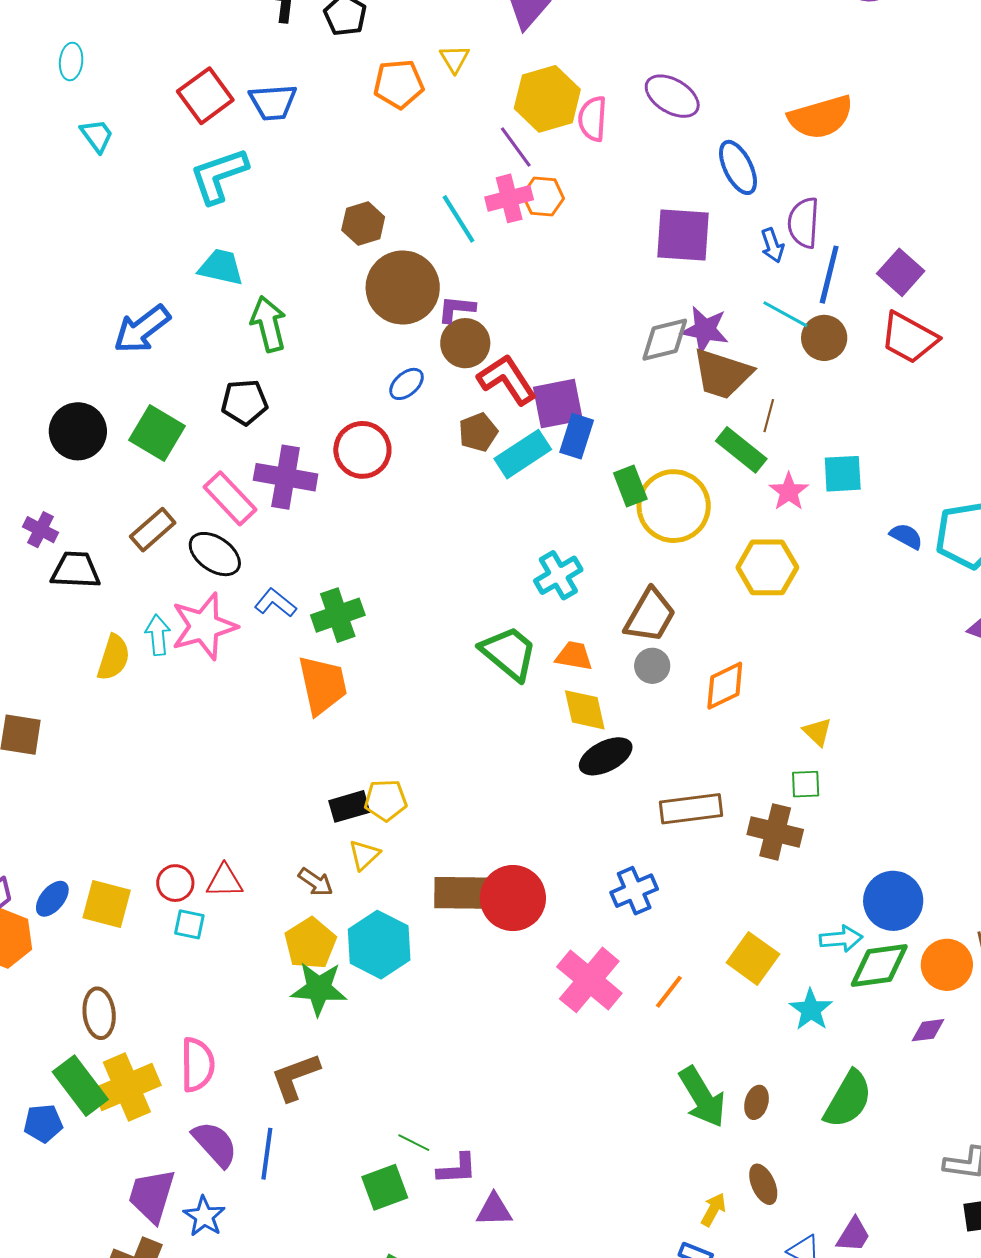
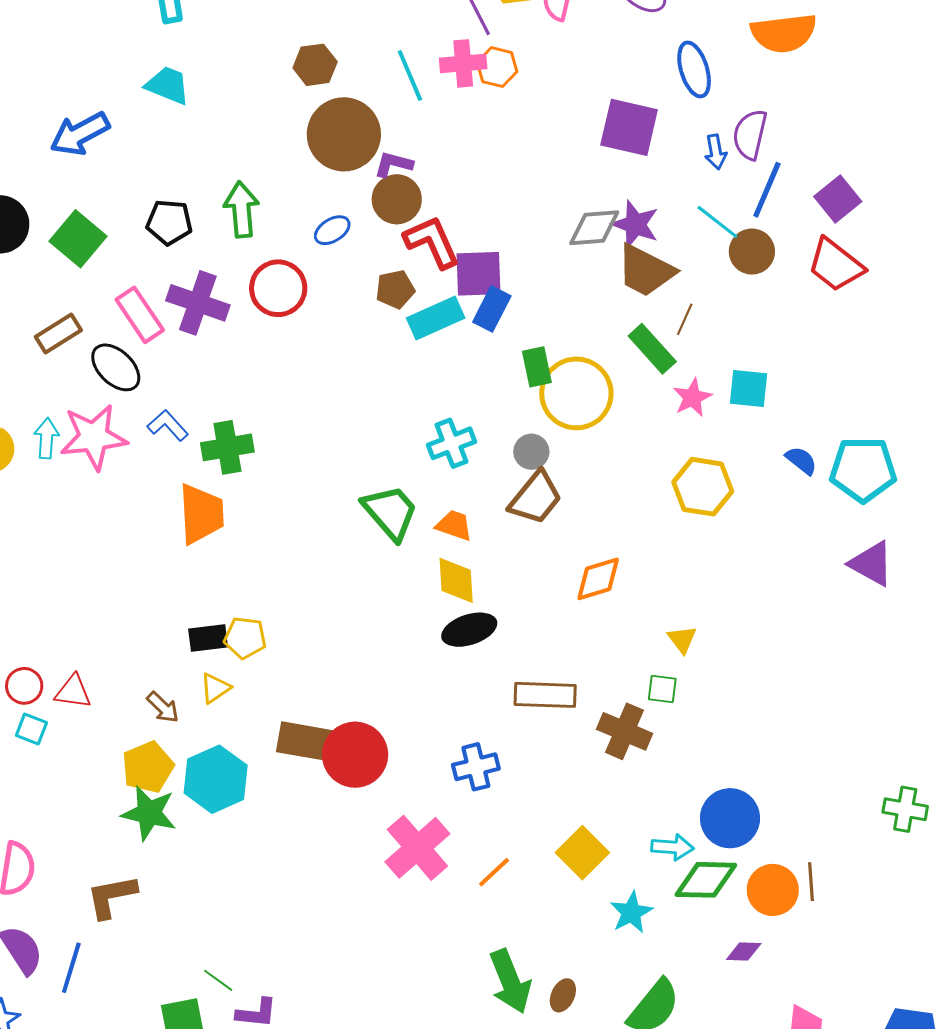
green arrow: (269, 324) -> (242, 210), moved
yellow hexagon: (767, 567) -> (703, 487), moved
gray circle: (652, 666) -> (531, 452), moved

